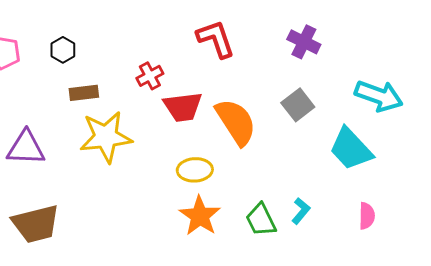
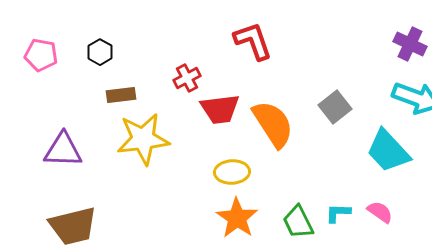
purple cross: (304, 42) -> (410, 44), moved
cyan L-shape: (301, 211) -> (338, 213), turned -128
pink semicircle: (367, 216) -> (380, 212), moved, turned -56

